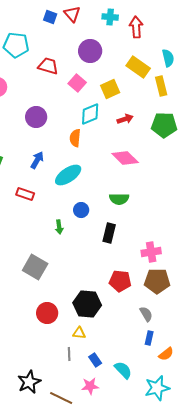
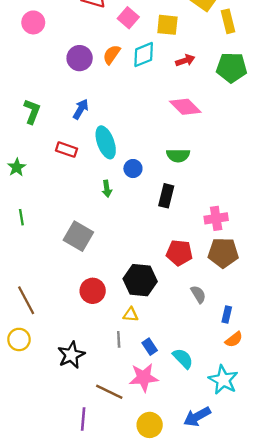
yellow square: (110, 89) -> (167, 25), turned 30
orange semicircle: (75, 138) -> (112, 55), moved, turned 30
cyan ellipse: (68, 175) -> (106, 142), moved, turned -76
gray semicircle: (146, 314) -> (198, 294), moved
blue rectangle: (149, 338) -> (227, 315), moved
black star: (29, 382) -> (71, 355), moved
pink star: (90, 386) -> (144, 377), size x1.4
cyan star: (157, 388) -> (223, 380), turned -30

